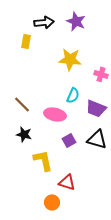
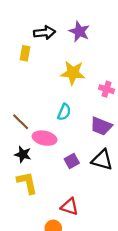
cyan semicircle: (73, 95) -> (64, 112), moved
pink ellipse: (55, 114) -> (45, 138), moved
yellow L-shape: (43, 160) -> (27, 183), moved

